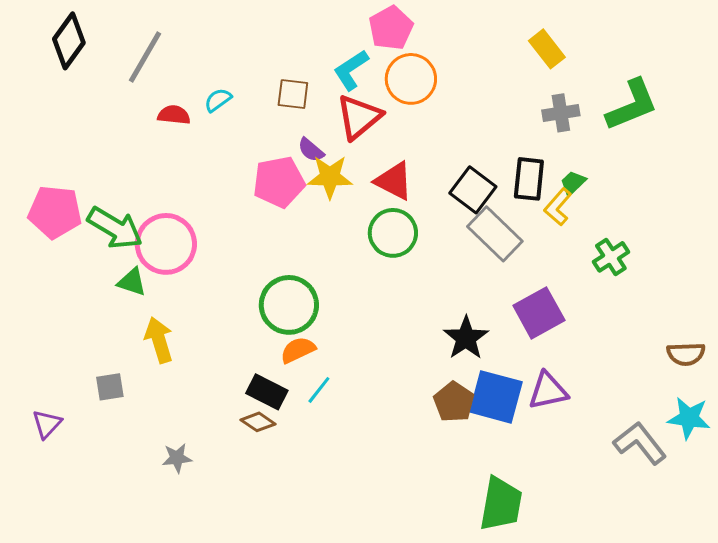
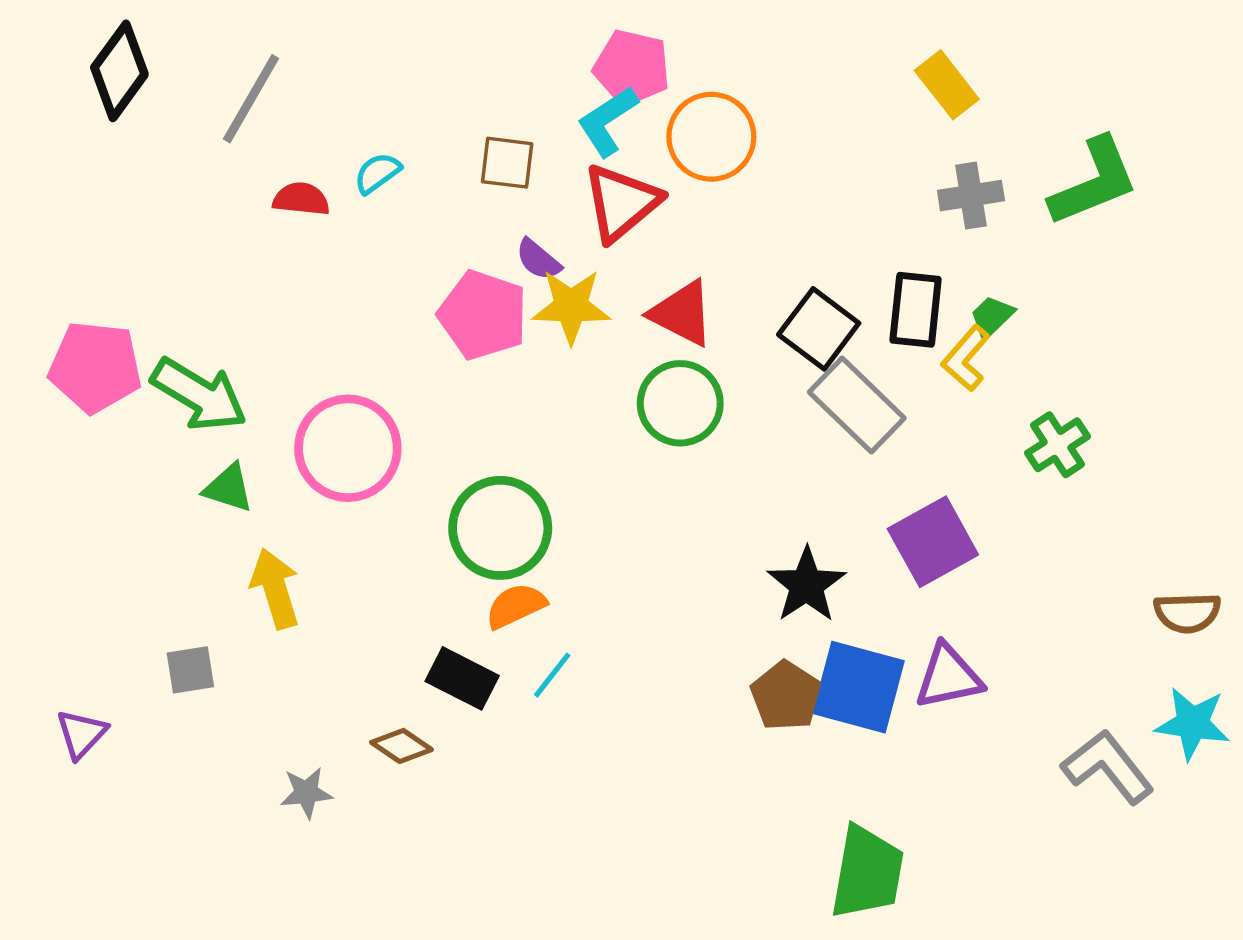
pink pentagon: (391, 28) -> (632, 68), moved, turned -30
pink pentagon: (279, 182) -> (483, 315), turned 30
pink circle: (166, 244) -> (348, 448), moved
brown diamond: (258, 422) -> (402, 746), moved

